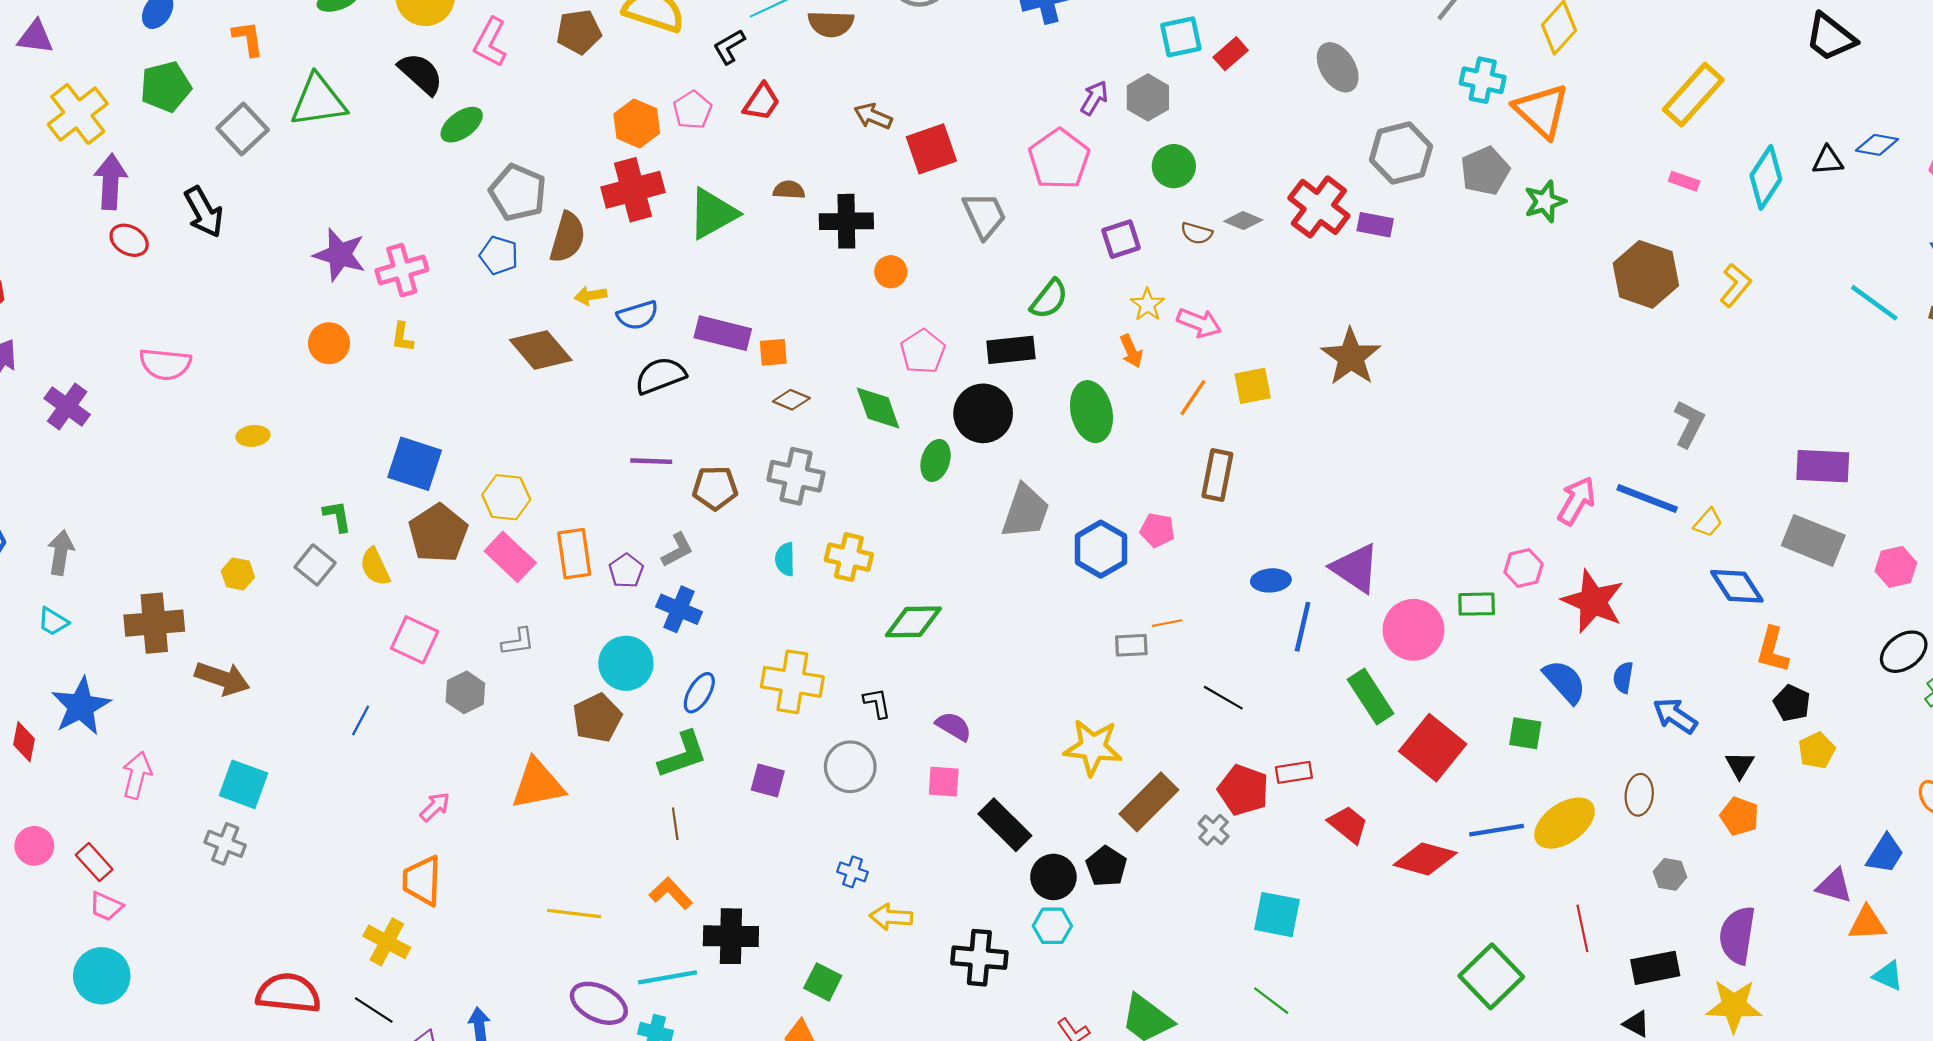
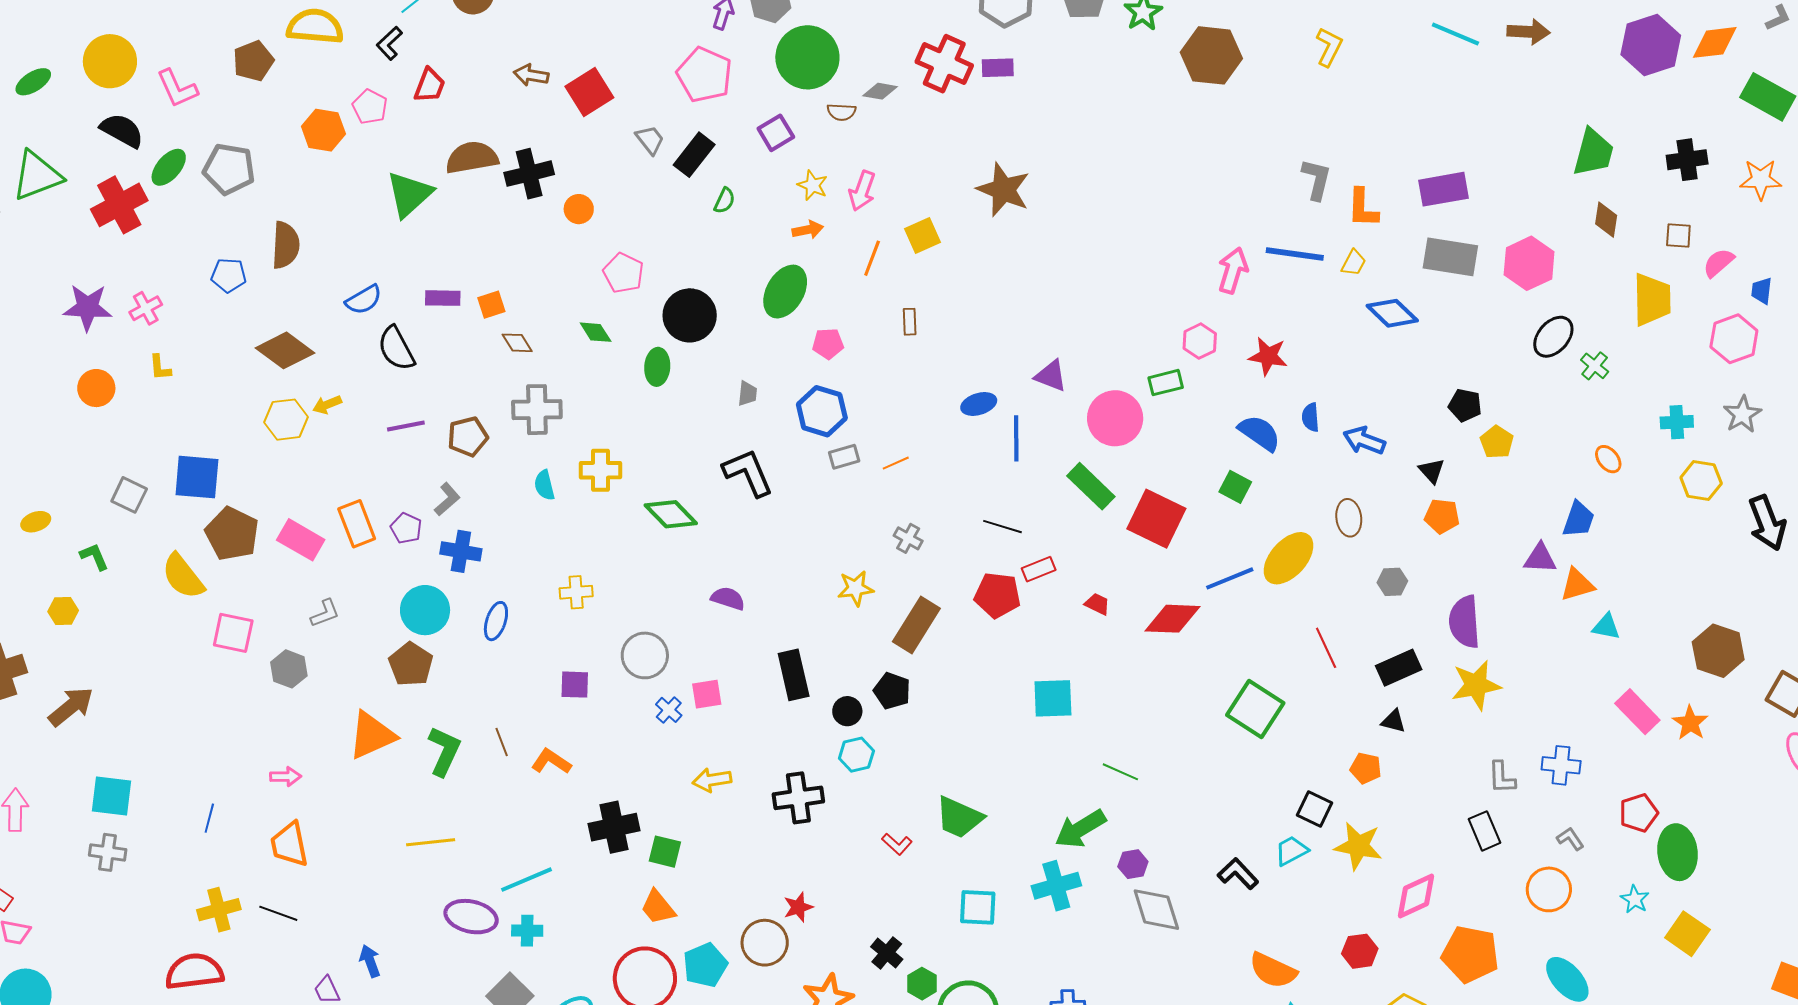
pink L-shape: (490, 42) -> (177, 88), turned -39
green circle: (1174, 166) -> (807, 57), size x1.6
red cross: (633, 190) -> (119, 205), moved
brown semicircle: (789, 190) -> (472, 158), size x1.8
gray pentagon: (518, 193) -> (229, 169), moved
gray trapezoid: (984, 215) -> (650, 140), size x0.7
pink cross: (402, 270) -> (146, 308), size x0.7
brown hexagon: (1646, 274) -> (1211, 55), moved
yellow arrow: (591, 296) -> (327, 405), moved
green semicircle: (1049, 299) -> (725, 201), size x0.7
pink arrow: (1199, 323) -> (862, 191), turned 102
purple rectangle: (723, 333) -> (443, 298), size x0.7
black rectangle: (1011, 350) -> (694, 155), moved, turned -33
orange arrow: (1131, 351) -> (808, 230), turned -64
black semicircle: (660, 376) -> (396, 348), turned -84
brown diamond: (791, 400) -> (517, 343), turned 48
green diamond: (878, 408) -> (596, 332), size x0.7
green ellipse: (1091, 412) -> (785, 292), turned 56
yellow ellipse: (253, 436) -> (36, 522), moved
brown rectangle: (1217, 475) -> (910, 322), size x0.6
yellow hexagon: (506, 497) -> (286, 420), moved
gray trapezoid: (1026, 511) -> (747, 393), size x0.5
green L-shape: (337, 516) -> (94, 557), moved
pink pentagon: (1157, 530) -> (828, 344), moved
gray square: (315, 565) -> (129, 495), moved
yellow semicircle: (375, 567) -> (183, 576), size x1.4
pink hexagon: (1896, 567) -> (1529, 263), size x1.4
purple triangle: (1355, 568) -> (1051, 376), size x0.7
red star: (1593, 601) -> (1268, 356), size x0.7
green diamond: (913, 622) -> (671, 514), turned 60
gray rectangle: (1131, 645) -> (844, 457), moved
orange L-shape: (1772, 650) -> (1363, 208), moved
brown arrow: (222, 678) -> (71, 707), turned -45
yellow cross: (792, 682) -> (576, 592), size x0.6
black line: (1223, 698) -> (1003, 527), moved
black L-shape: (877, 703) -> (748, 473), moved, size x1.8
blue line: (361, 720) -> (209, 818), moved
green square: (1525, 733) -> (1235, 487), turned 32
yellow star: (1093, 747) -> (856, 588), size x0.7
green L-shape: (683, 755) -> (444, 751), moved, turned -33
pink square: (944, 782) -> (707, 694), moved
pink arrow: (435, 807) -> (286, 776), turned 56
red trapezoid: (1348, 824) -> (1097, 604), size x0.7
black rectangle: (1005, 825) -> (794, 675), turned 45
gray cross: (1214, 830) -> (908, 538), moved
blue cross: (853, 872) -> (669, 710), moved, turned 36
black circle: (1053, 877) -> (847, 711), size x0.7
orange L-shape: (671, 893) -> (551, 761), moved
black cross: (731, 936) -> (614, 827), moved
yellow cross: (387, 942) -> (219, 910), moved, turned -30
green line: (1271, 1001) -> (1120, 772), moved
black line: (374, 1010) -> (278, 913), moved

